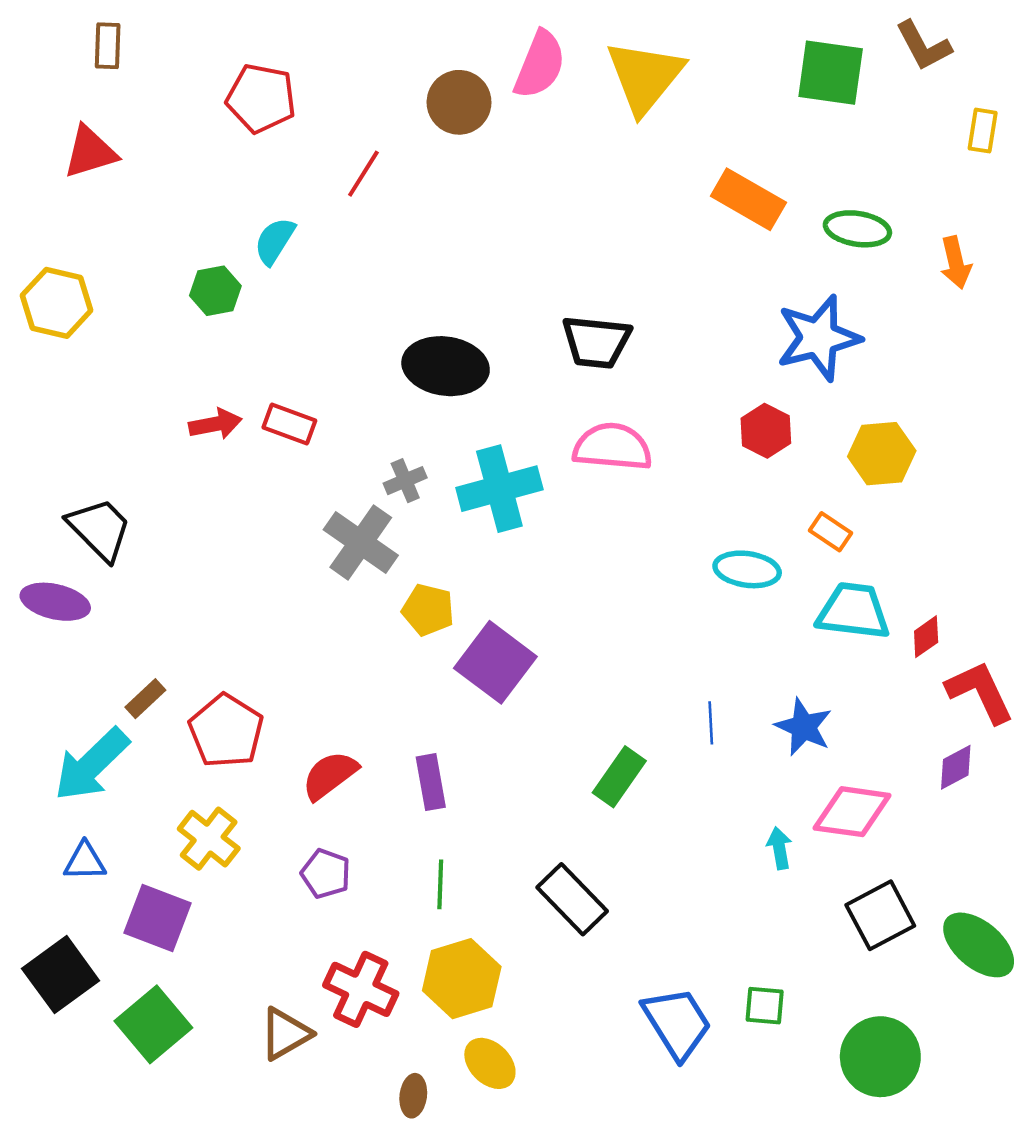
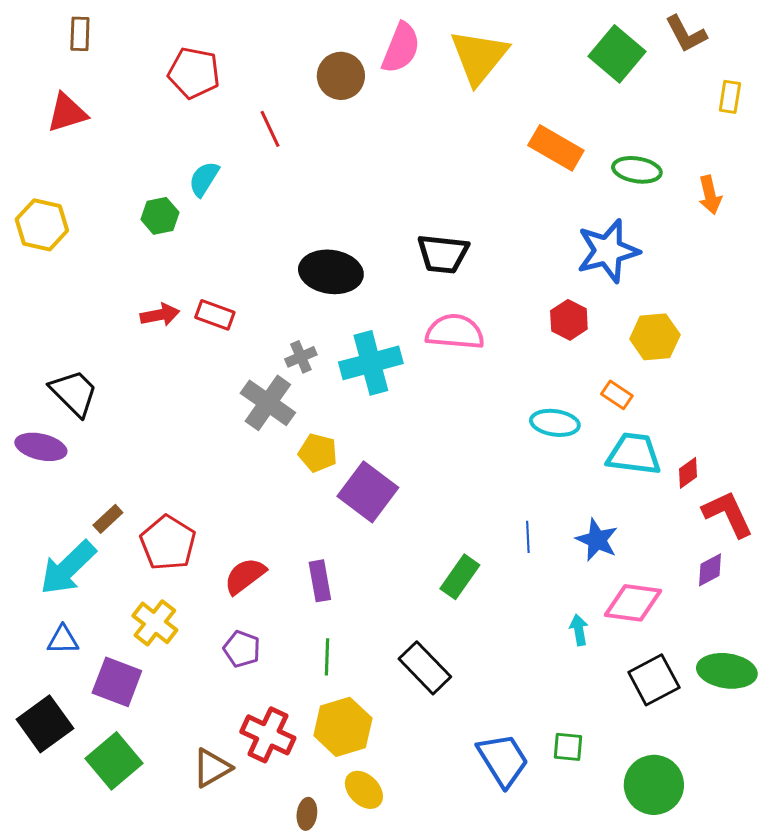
green square: (831, 73) -> (617, 54), turned 32
red line: (363, 174) -> (270, 129), turned -57
green ellipse: (979, 945) -> (727, 671), moved, turned -32

